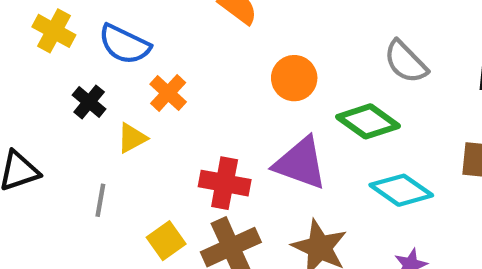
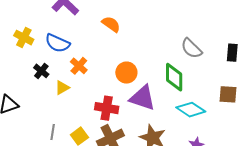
orange circle: (294, 78) -> (126, 73), moved
green diamond: (368, 121) -> (174, 77), turned 56
gray line: (100, 200) -> (53, 132), moved

